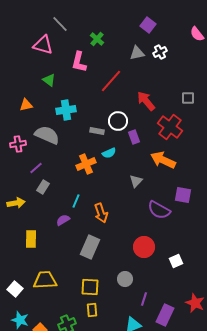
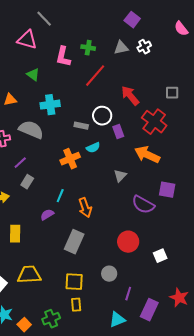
green cross: (97, 39) -> (88, 48), moved, turned -32

